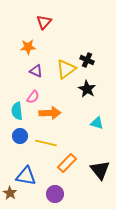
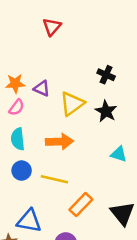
orange star: (28, 47) -> (15, 84), moved
yellow triangle: (66, 69) -> (72, 104), moved
pink semicircle: (33, 97) -> (17, 107), moved

